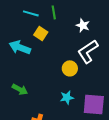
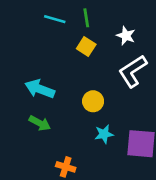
yellow square: (41, 33) -> (86, 47), moved
cyan arrow: (20, 47) -> (40, 89), moved
yellow circle: (70, 68) -> (93, 101), moved

